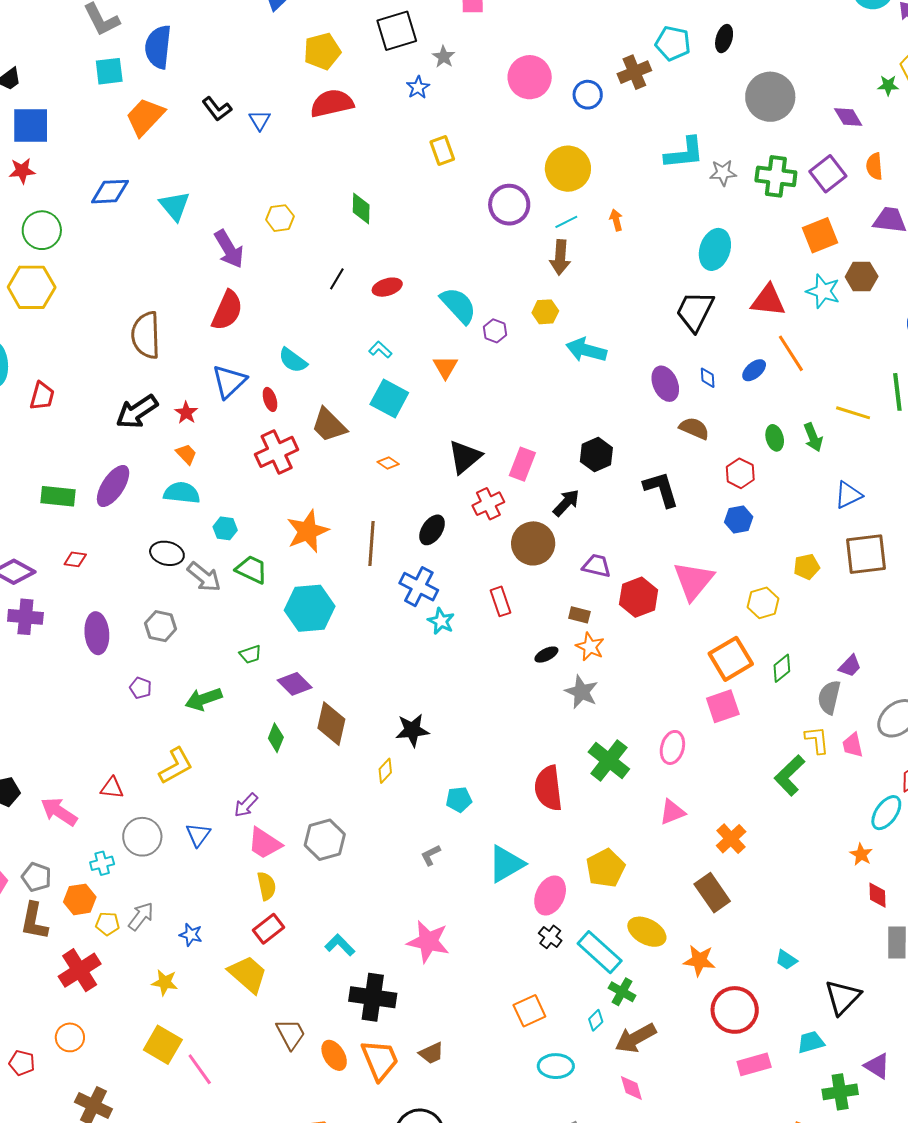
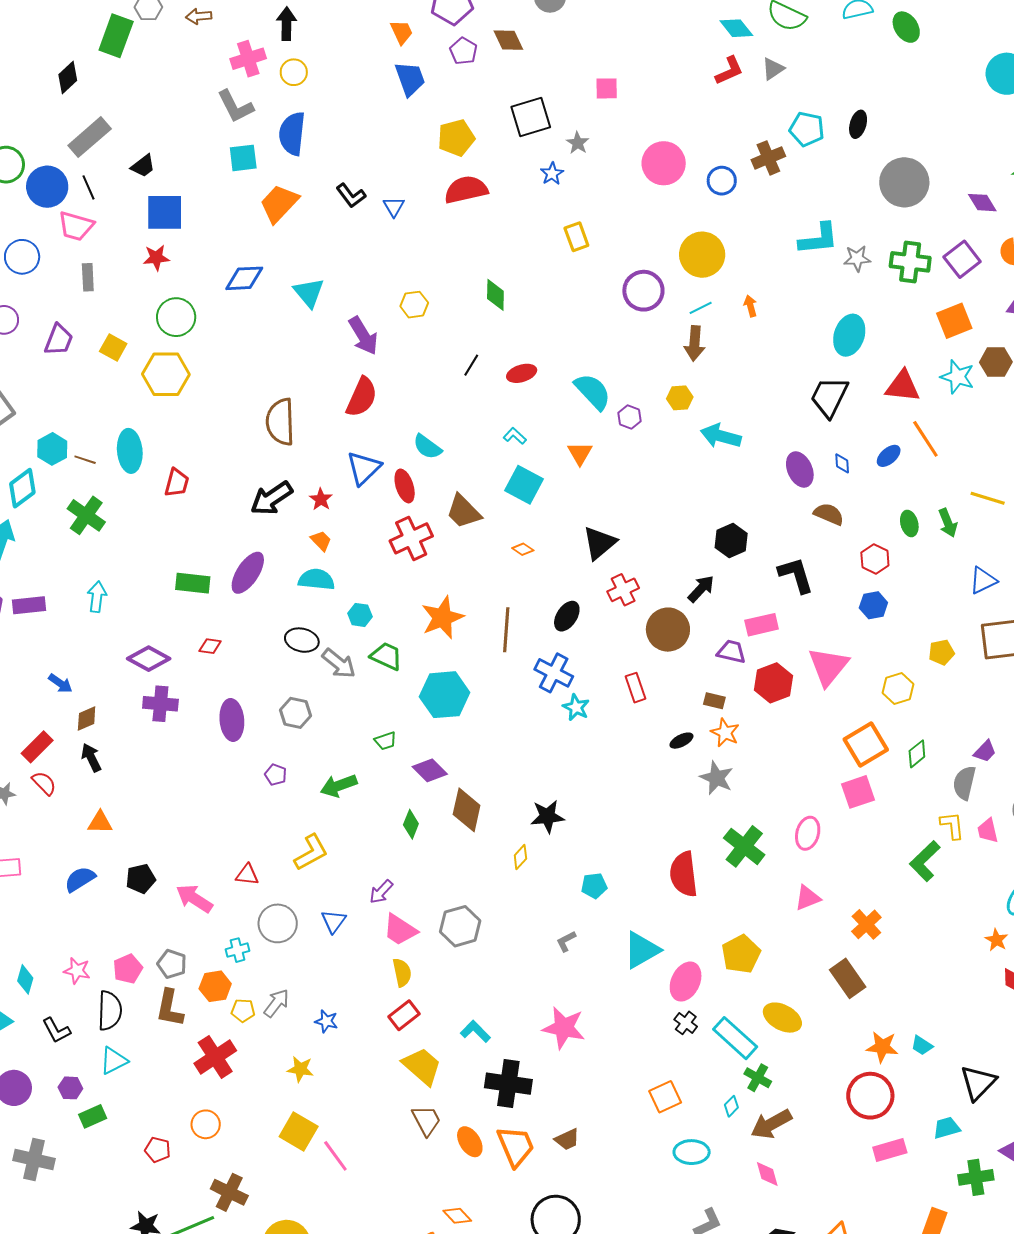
red ellipse: (270, 399) -> (405, 486), size x1.4
pink rectangle: (522, 464) -> (762, 625), moved, turned 56
orange star: (699, 960) -> (882, 1047), moved
yellow trapezoid: (248, 974) -> (422, 1066), moved

